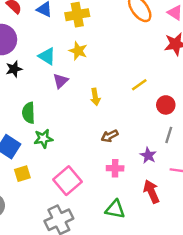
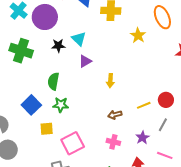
yellow star: (78, 51) -> (138, 35), moved
black star: (14, 69) -> (58, 46), moved
yellow line: (139, 85) -> (144, 105), moved
yellow square: (22, 174) -> (47, 129), moved

